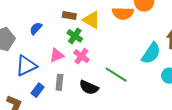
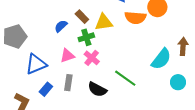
brown rectangle: (69, 16) -> (82, 17), turned 32
yellow triangle: (91, 20) -> (104, 22), turned -42
blue semicircle: (36, 28) -> (61, 26), moved
green cross: (75, 36) -> (86, 37), turned 35

